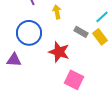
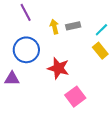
gray rectangle: (81, 32) -> (73, 26), moved, turned -40
pink square: (74, 80) -> (75, 97), turned 30

